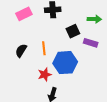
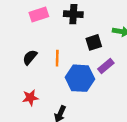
purple rectangle: (91, 43) -> (106, 66), moved, turned -64
red star: (45, 75) -> (30, 98), moved

